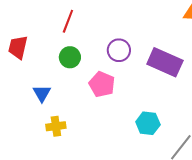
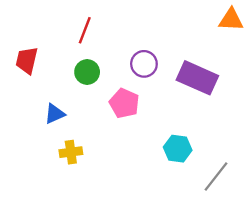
blue triangle: (42, 93) -> (55, 114), turned 36

